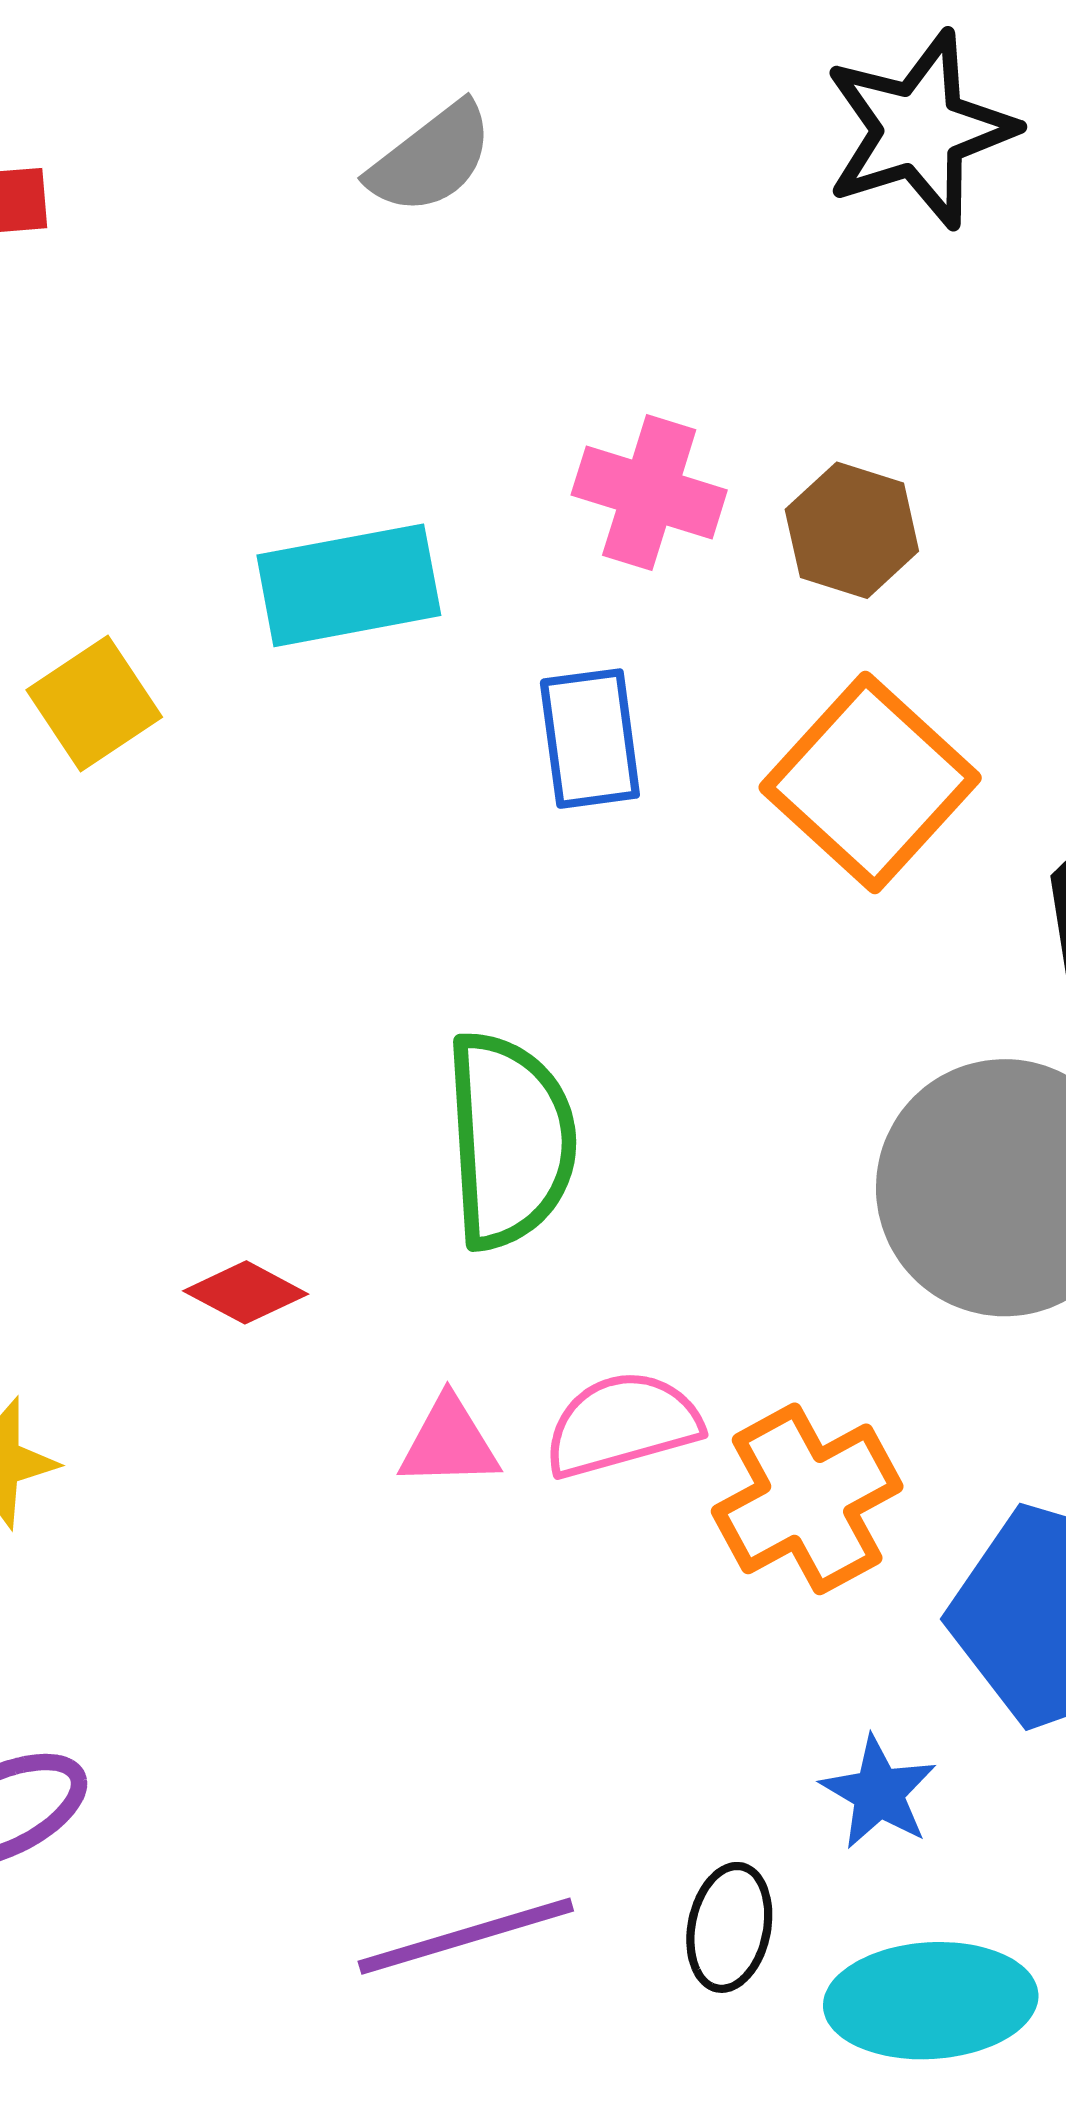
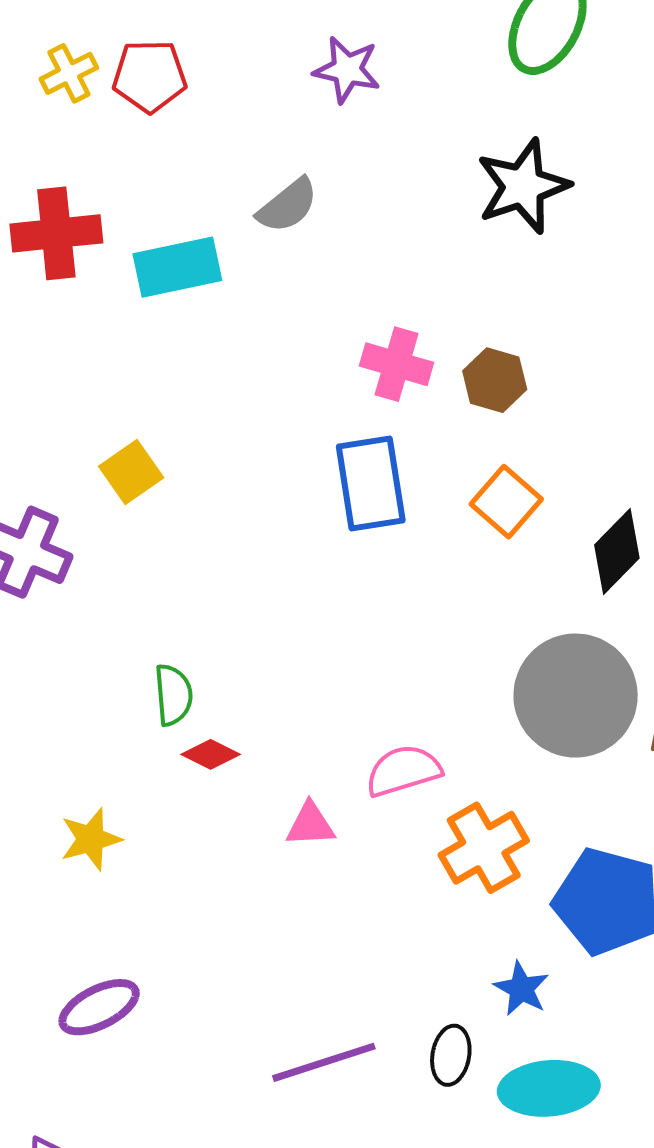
cyan rectangle: (349, 585) -> (177, 267), moved
blue rectangle: (590, 739) -> (371, 483), size x1.4
orange square: (870, 783) -> (506, 502), size x0.7
green semicircle: (510, 1140) -> (173, 695), moved, size x0.6
pink semicircle: (622, 1424) -> (403, 771), moved

